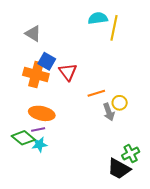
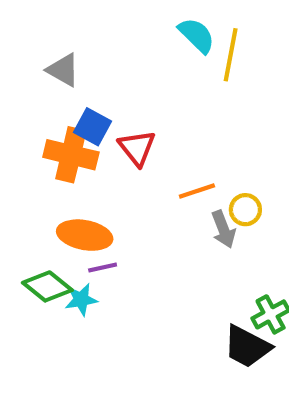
cyan semicircle: (98, 18) -> (197, 35), turned 54
purple line: (38, 129) -> (103, 267), moved

